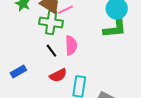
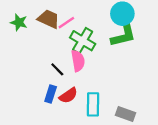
green cross: (51, 22) -> (83, 41), moved, turned 30
blue rectangle: (18, 72) -> (51, 94), moved, turned -35

